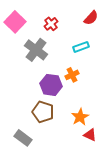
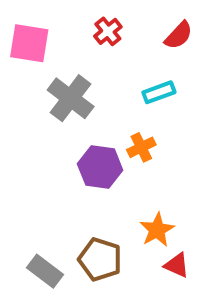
pink square: (15, 22) -> (29, 43), turned -35
red cross: (51, 24) -> (108, 31), moved
brown pentagon: (43, 112) -> (100, 259), moved

